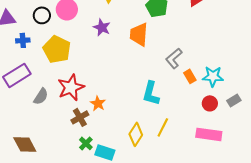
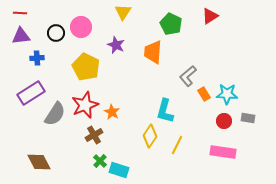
yellow pentagon: (57, 49) -> (86, 67), moved
gray semicircle: (41, 96) -> (55, 114), size x1.4
gray rectangle: (234, 100) -> (248, 118), turned 40
orange star: (98, 103) -> (112, 112), moved
yellow diamond: (136, 134) -> (150, 136), moved

